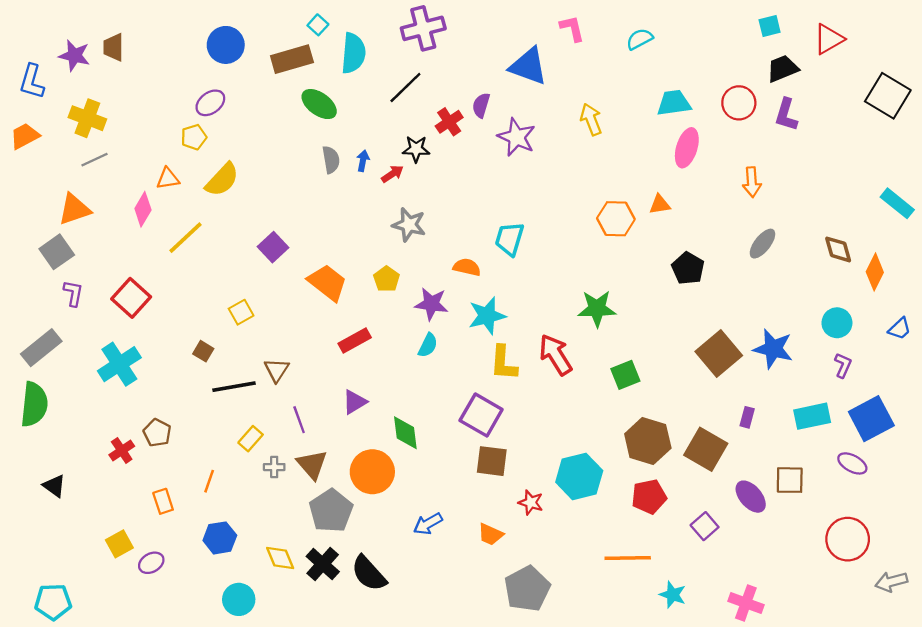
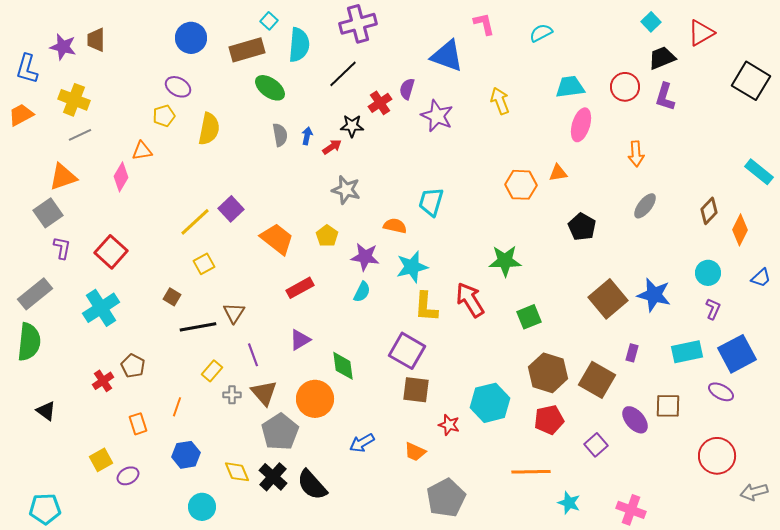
cyan square: (770, 26) -> (651, 22), turned -30
purple ellipse: (210, 103) -> (178, 87), turned 65
yellow semicircle: (222, 180) -> (209, 129), moved, turned -32
yellow line: (186, 238) -> (195, 222), moved
brown diamond: (838, 249) -> (709, 211), turned 60

